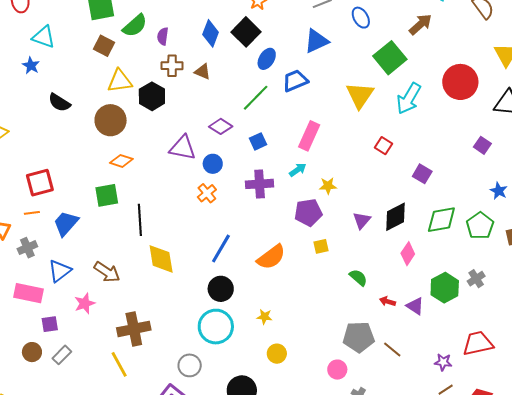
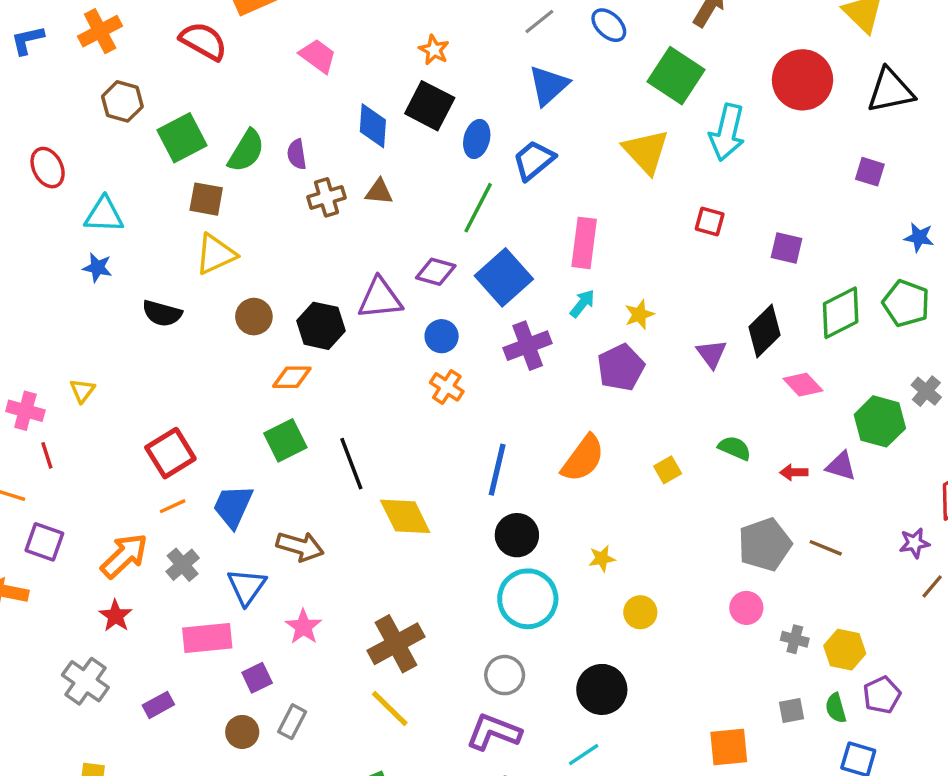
yellow triangle: (120, 81) -> (216, 254), moved
black hexagon: (152, 96) -> (321, 326), moved
brown circle: (111, 120) -> (254, 317), size x0.7
blue square: (258, 141) -> (504, 277), size x1.8
purple triangle: (183, 148) -> (380, 298), moved
yellow square: (321, 246) -> (668, 470), moved
pink diamond: (408, 254) -> (803, 385), turned -60
brown arrow: (107, 272) -> (300, 546), moved

